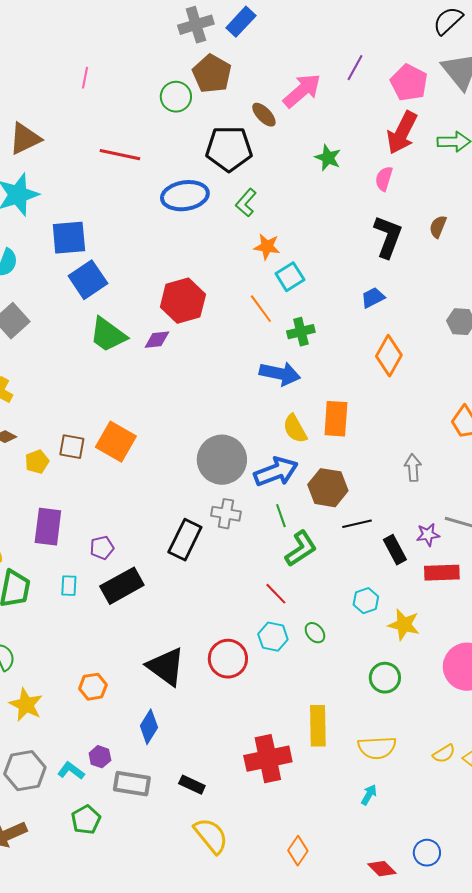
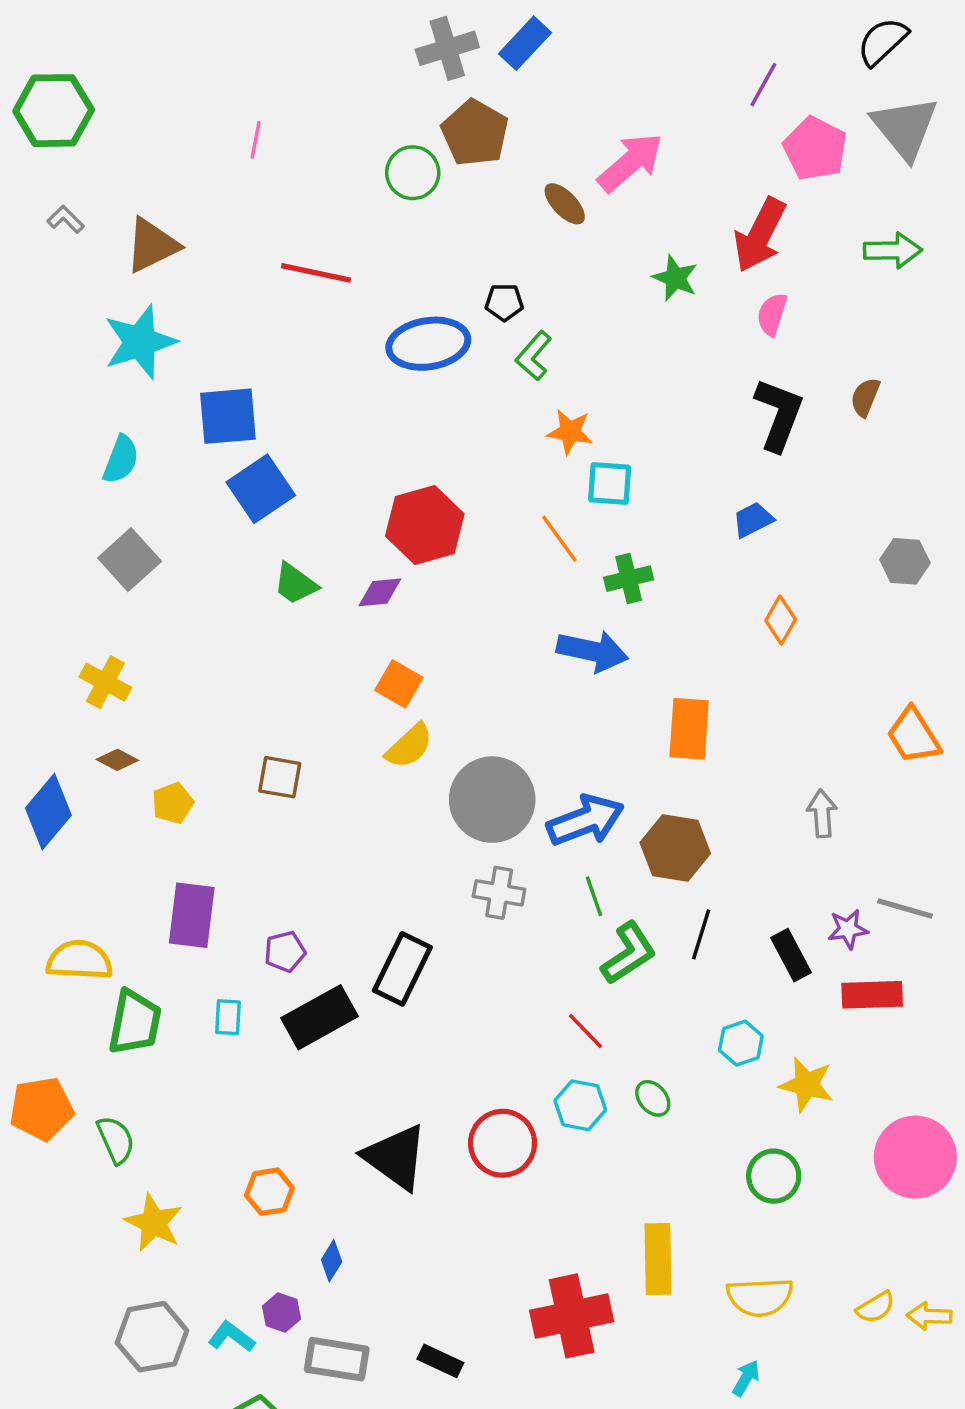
purple line: (355, 68) -> (763, 85), moved
red arrow: (402, 133) -> (760, 235), moved
black pentagon: (229, 149) -> (504, 302), moved, size x0.5
cyan square: (290, 277) -> (610, 484), turned 36
green trapezoid: (108, 335) -> (295, 584), size x0.7
orange diamond: (389, 356) -> (781, 620), size x0.7
yellow semicircle: (295, 429) -> (409, 746), moved, turned -104
orange square: (116, 442) -> (399, 684), moved, size x0.7
brown square: (72, 447) -> (280, 777), moved
black line: (357, 524) -> (701, 934), moved, turned -60
black rectangle: (185, 540) -> (402, 969), moved
blue diamond: (149, 727) -> (332, 1261), moved, size x0.7

